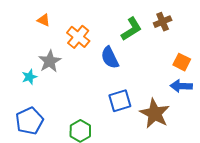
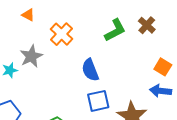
brown cross: (163, 22) -> (147, 25), turned -30
blue semicircle: (110, 58) -> (90, 70), moved

